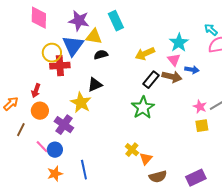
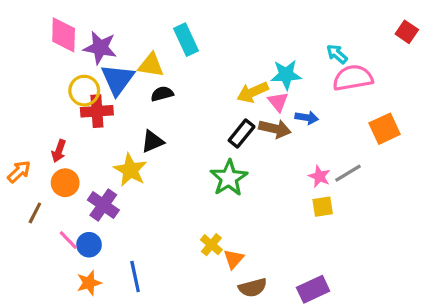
purple star: (79, 21) -> (100, 48), moved
cyan star: (179, 43) -> (286, 75), turned 30
yellow arrow: (145, 54) -> (253, 92), moved

